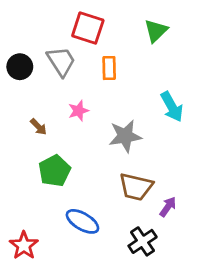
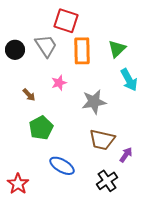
green triangle: (156, 31) -> (117, 49), moved
orange rectangle: (109, 68) -> (82, 51), size x1.5

